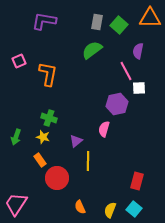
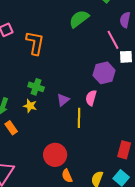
purple triangle: (76, 141) -> (63, 100), moved
orange rectangle: (40, 160) -> (11, 128), moved
yellow line: (88, 161) -> (79, 118), moved
red circle: (57, 178) -> (55, 155), moved

